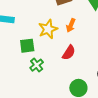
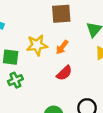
red semicircle: (69, 53) -> (64, 73), moved

